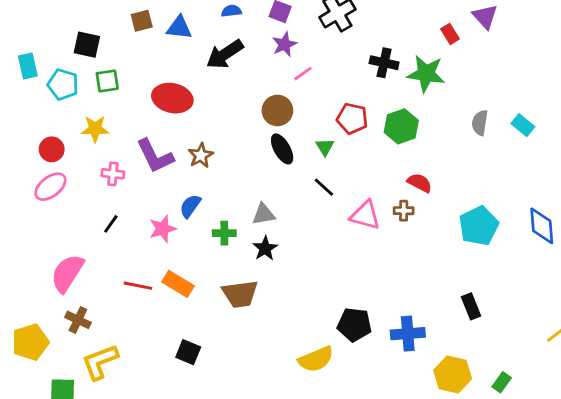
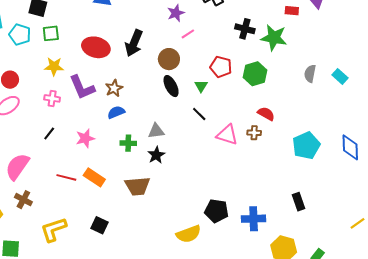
red rectangle: (450, 34) -> (292, 11), turned -56
black arrow: (225, 54) -> (134, 43), moved, turned -36
yellow star: (95, 129) -> (54, 66), moved
blue semicircle: (190, 206) -> (116, 112), moved, turned 30
yellow L-shape: (100, 362) -> (54, 229), moved

